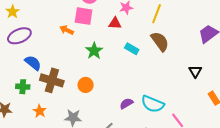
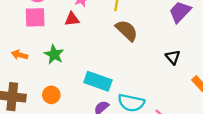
orange arrow: (67, 30) -> (20, 55), moved
cyan rectangle: (132, 49) -> (98, 81), moved, size x1.6

